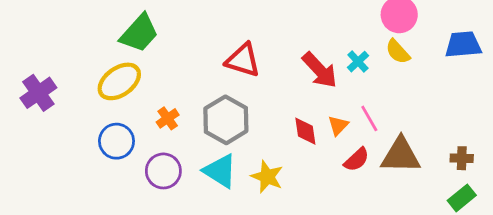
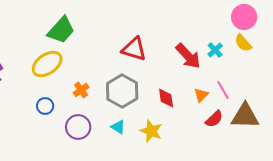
red diamond: (305, 131) -> (166, 98), moved
blue circle: (116, 141) -> (45, 106), size x0.7
cyan triangle: (220, 171) -> (118, 127), size x0.6

